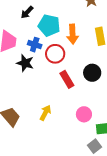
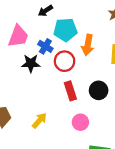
cyan pentagon: (49, 25) -> (65, 30), turned -30
black star: (25, 63) -> (31, 63), turned -30
pink circle: (84, 114) -> (80, 122), moved

